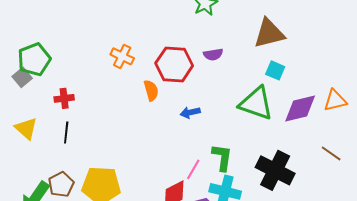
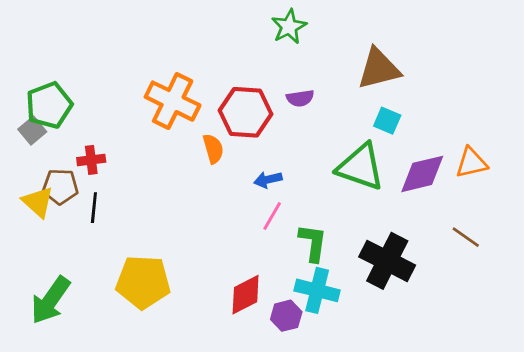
orange cross: (122, 56) -> (173, 101), size x1.6
pink line: (193, 169) -> (272, 216), moved
brown pentagon: (61, 184) -> (60, 187), moved, turned 30

